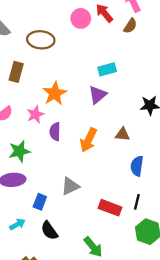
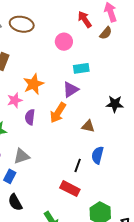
pink circle: (81, 18) -> (64, 42), moved
brown ellipse: (41, 40) -> (22, 24), moved
orange arrow: (88, 140) -> (58, 113), moved
gray triangle: (70, 186) -> (22, 156), moved
black line: (137, 202) -> (78, 165), moved

